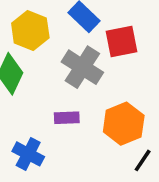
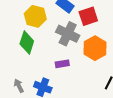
orange hexagon: (124, 124) -> (95, 48), moved

